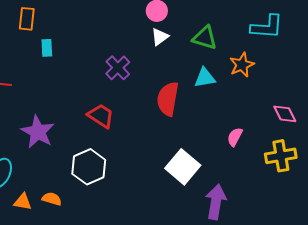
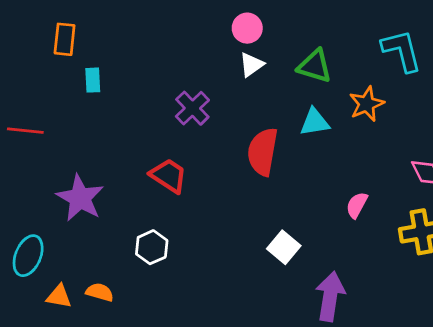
cyan L-shape: (267, 27) -> (402, 51), turned -108
white hexagon: (89, 167) -> (152, 247), size x0.7
white square: (183, 167) -> (284, 247), size x0.7

